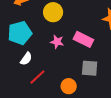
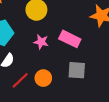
orange circle: (69, 86) -> (43, 78), moved

